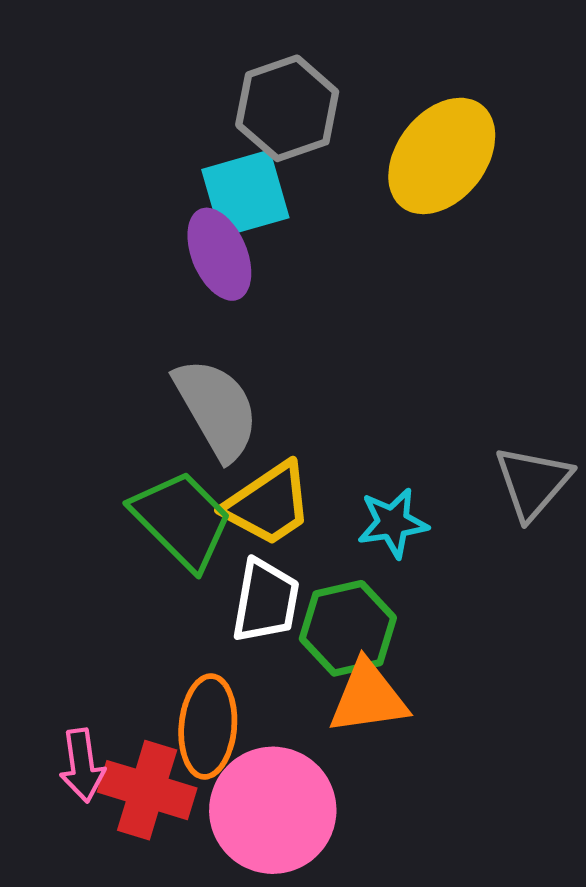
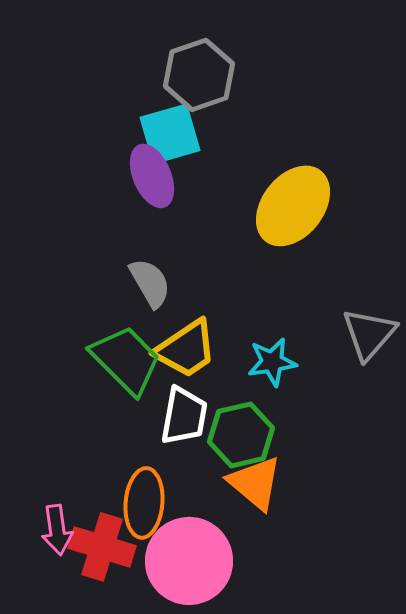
yellow ellipse: (442, 156) -> (293, 206), moved
gray semicircle: (216, 409) -> (150, 283), size x0.7
orange triangle: (368, 698) -> (255, 483), turned 48

